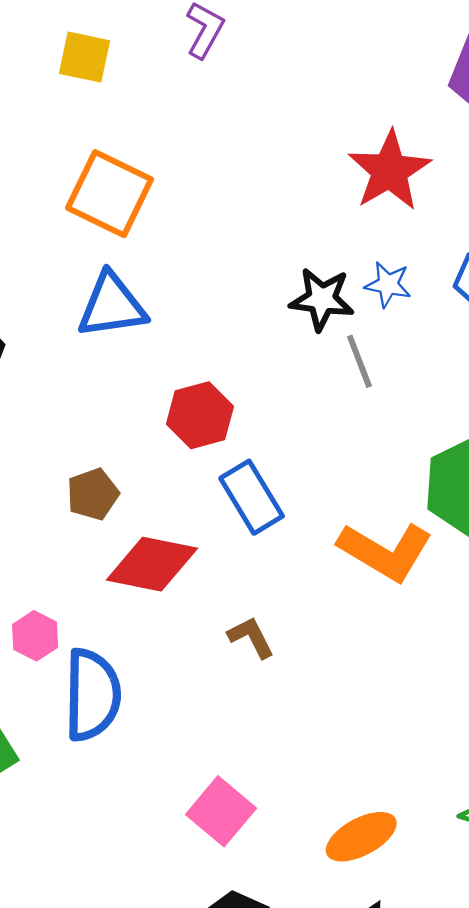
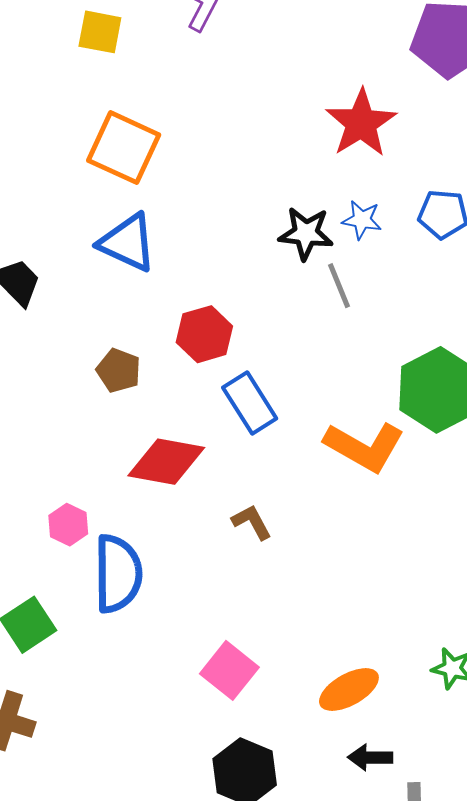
blue triangle: (112, 306) -> (128, 243), turned 34
brown pentagon: (93, 494) -> (119, 370), moved, turned -30

